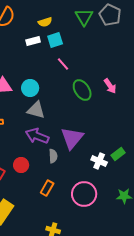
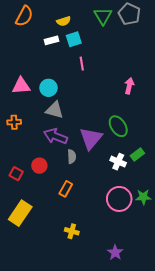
pink line: (63, 64) -> (82, 64), turned 32
pink arrow: (110, 86) -> (129, 86), turned -133
green ellipse: (82, 90) -> (118, 126), moved
pink circle: (84, 194) -> (119, 199), moved

